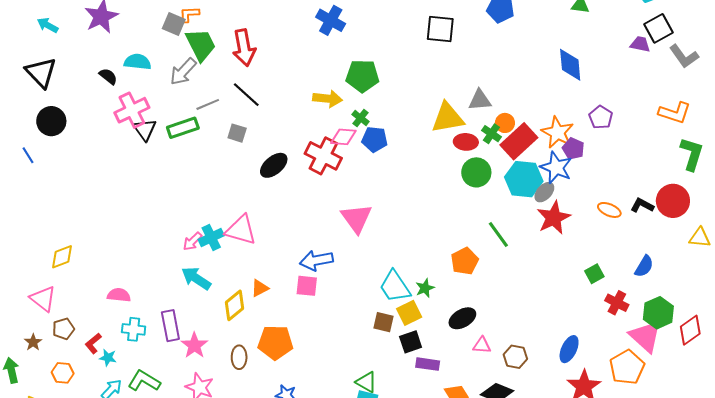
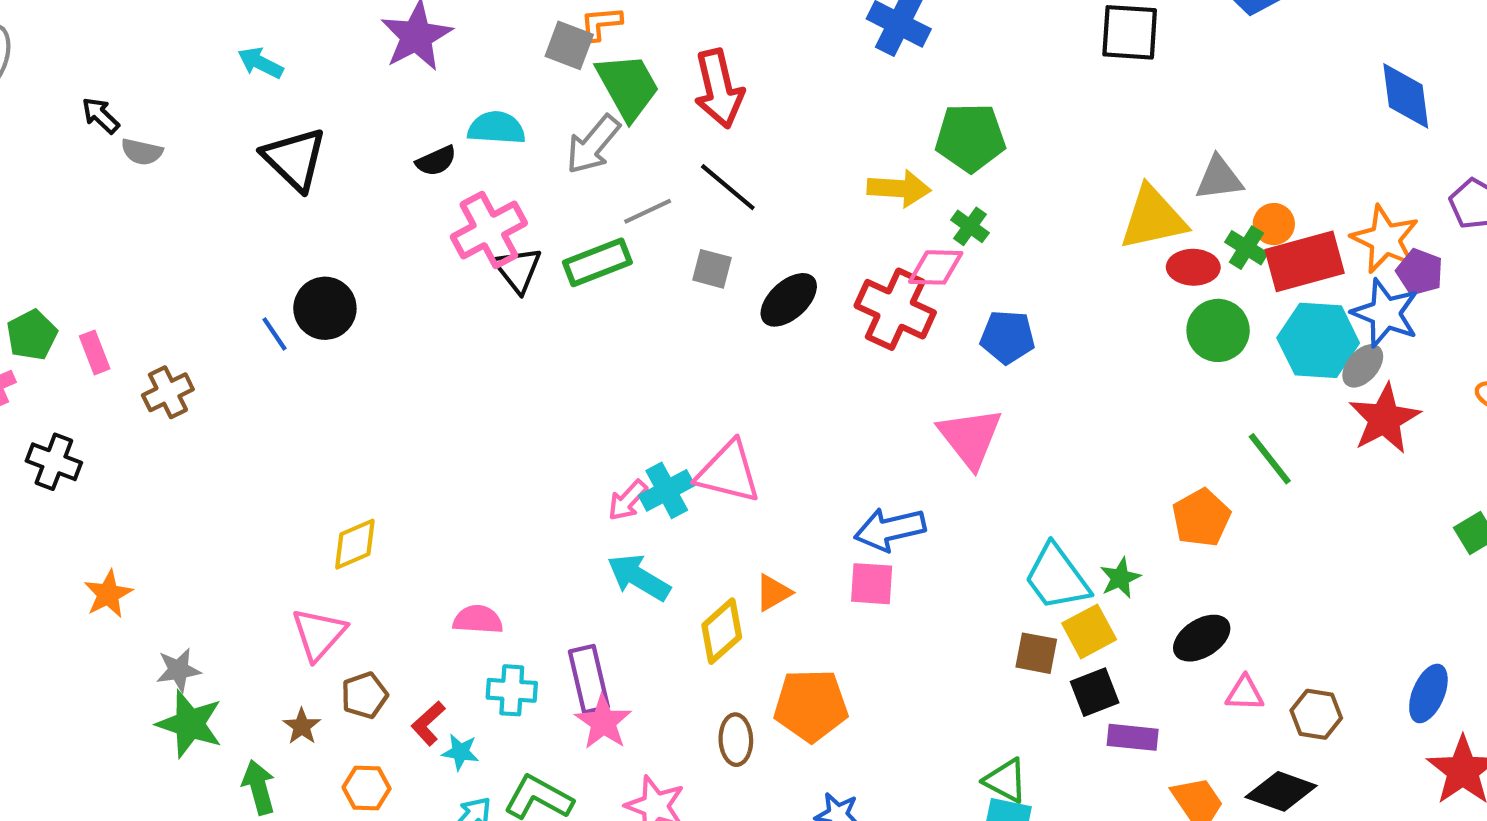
cyan arrow: (48, 25) -> (260, 63), moved
black semicircle: (108, 76) -> (436, 161), turned 120
black circle: (51, 121) -> (325, 308), moved
blue pentagon: (375, 139) -> (1007, 337), moved
red rectangle: (519, 141) -> (1305, 261), turned 30
black ellipse: (274, 165) -> (789, 300), moved
pink triangle: (43, 299) -> (319, 634), turned 36
pink star: (194, 345) -> (603, 722), moved

